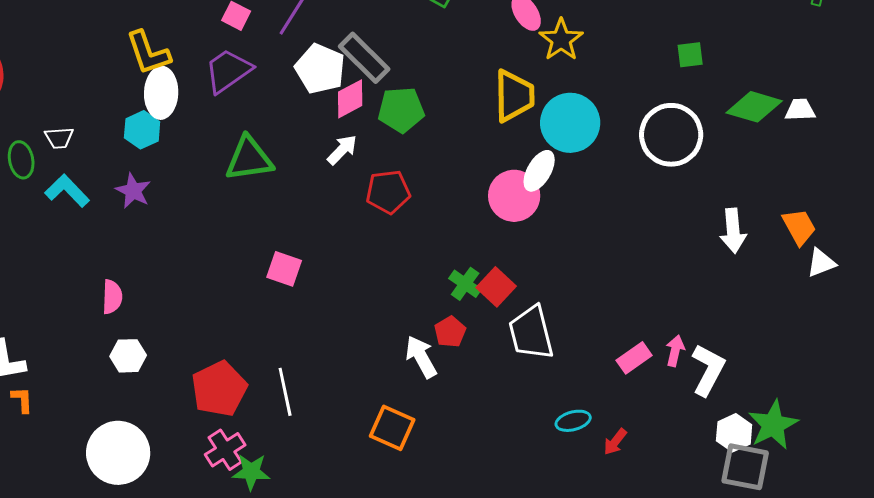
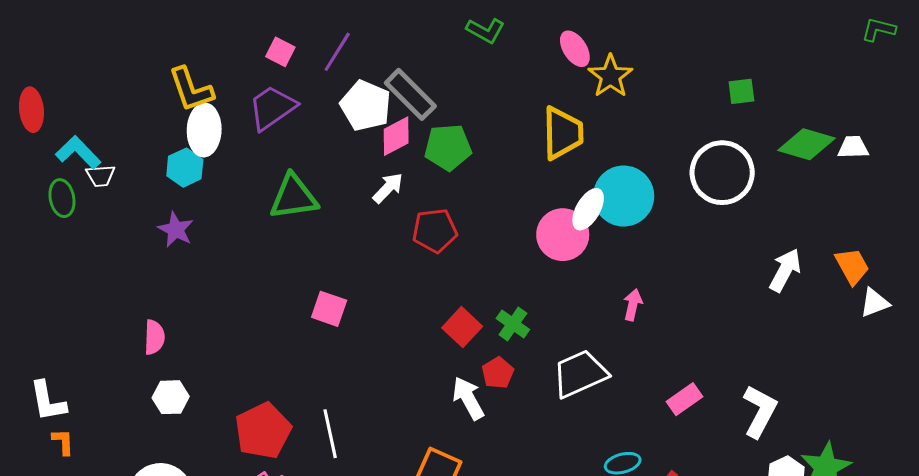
cyan circle: (570, 123) -> (624, 196), moved
cyan L-shape: (67, 191) -> (78, 152), moved
white arrow: (733, 231) -> (785, 270), turned -147
red square: (496, 287) -> (462, 327), moved
white trapezoid: (531, 333) -> (580, 374), turned 80
pink arrow: (675, 351) -> (633, 305), moved

